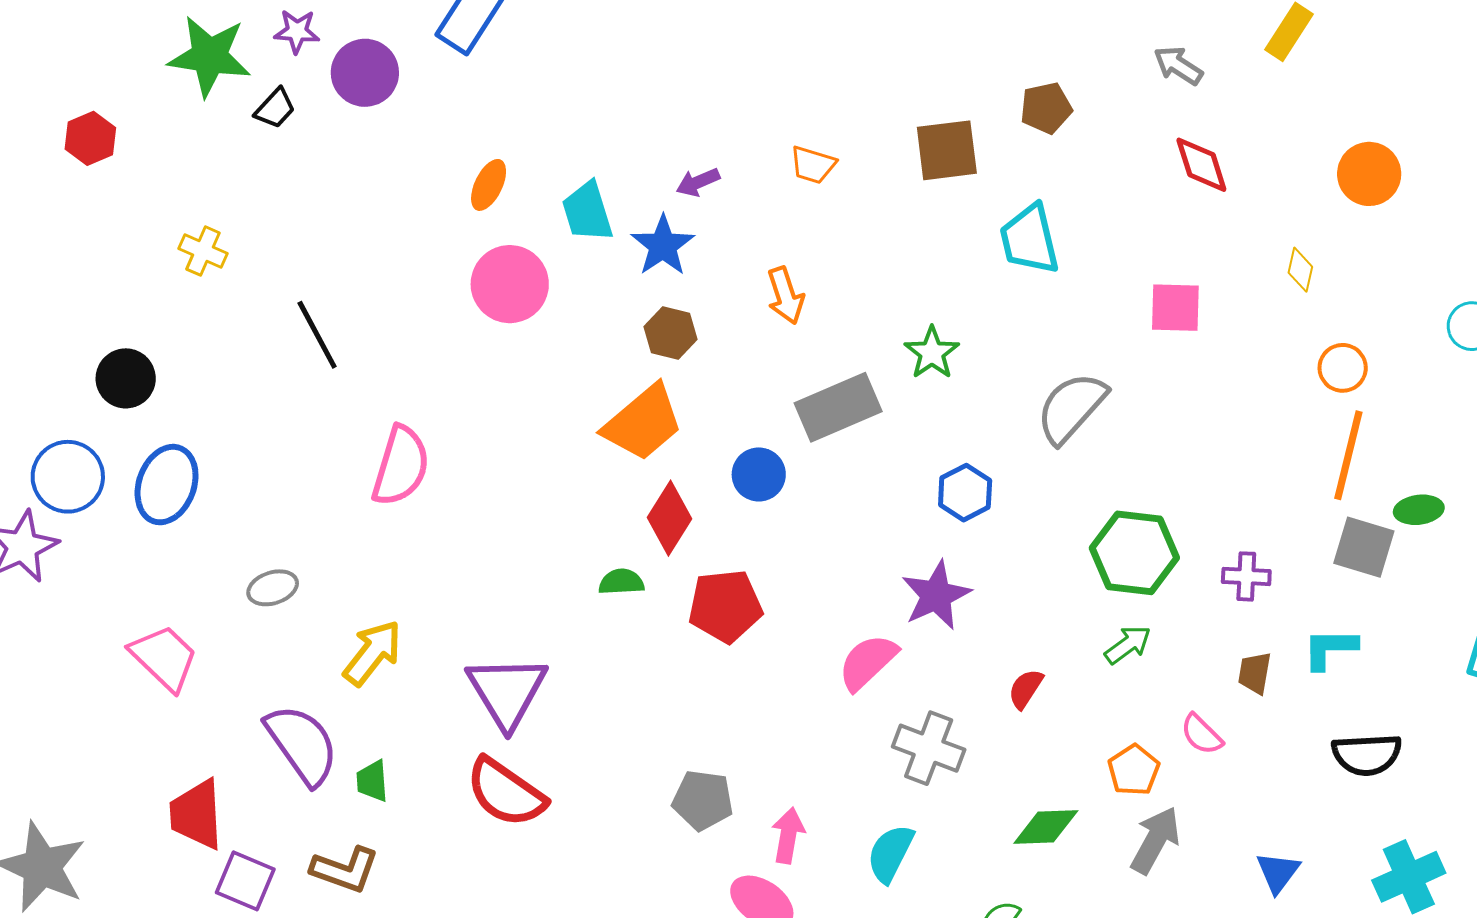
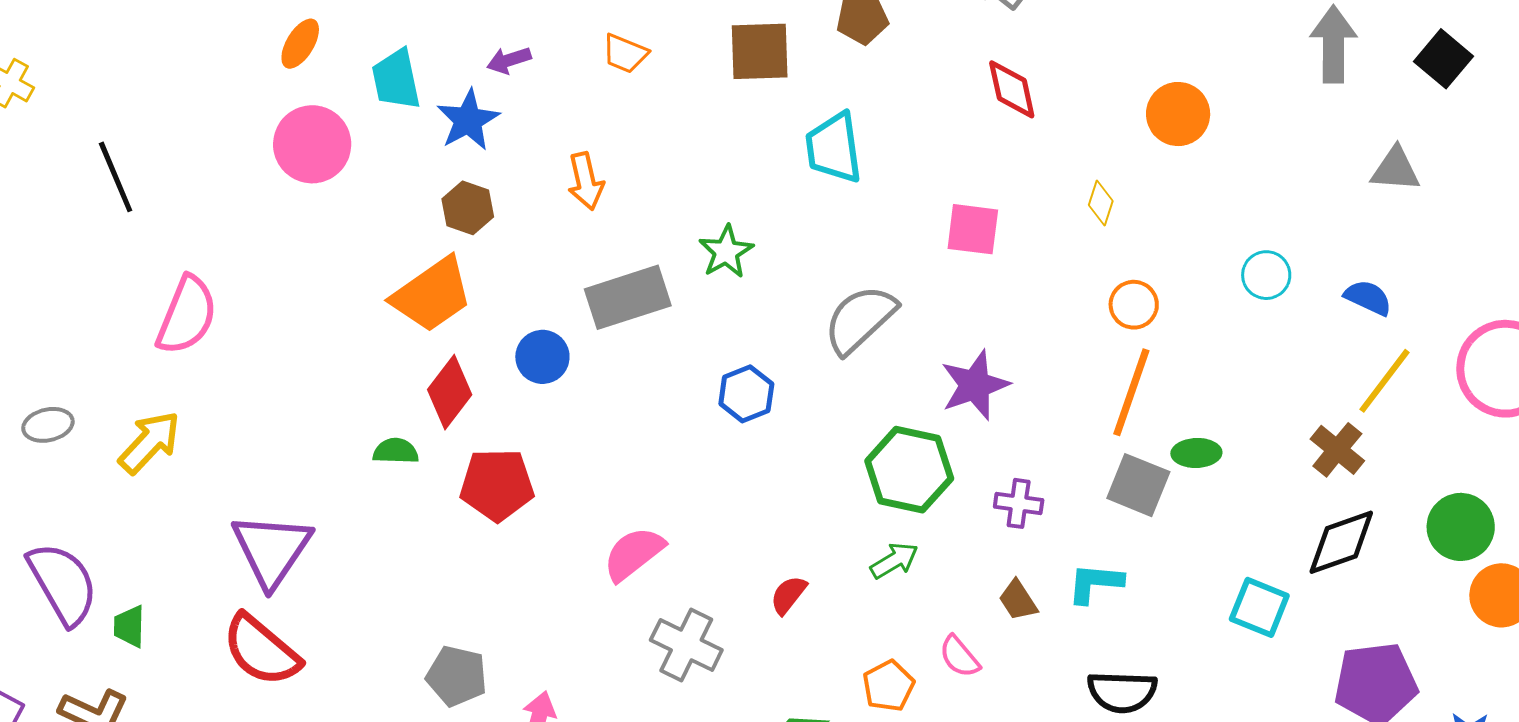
purple star: (936, 595) -> (975, 385), moved
yellow arrow: (373, 653) -> (150, 442), moved
brown trapezoid: (1255, 673) -> (1018, 600), turned -48

